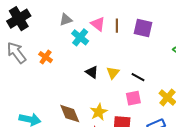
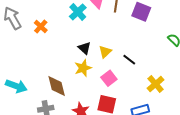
pink square: (133, 98) -> (109, 78), moved, turned -35
yellow star: (99, 112) -> (83, 68), moved

